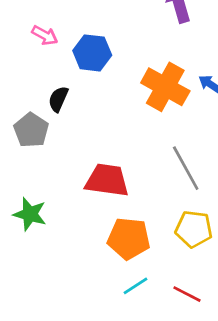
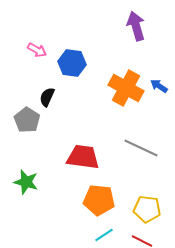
gray line: (186, 168) -> (141, 148), turned -36
yellow pentagon: (194, 229) -> (147, 209), moved

